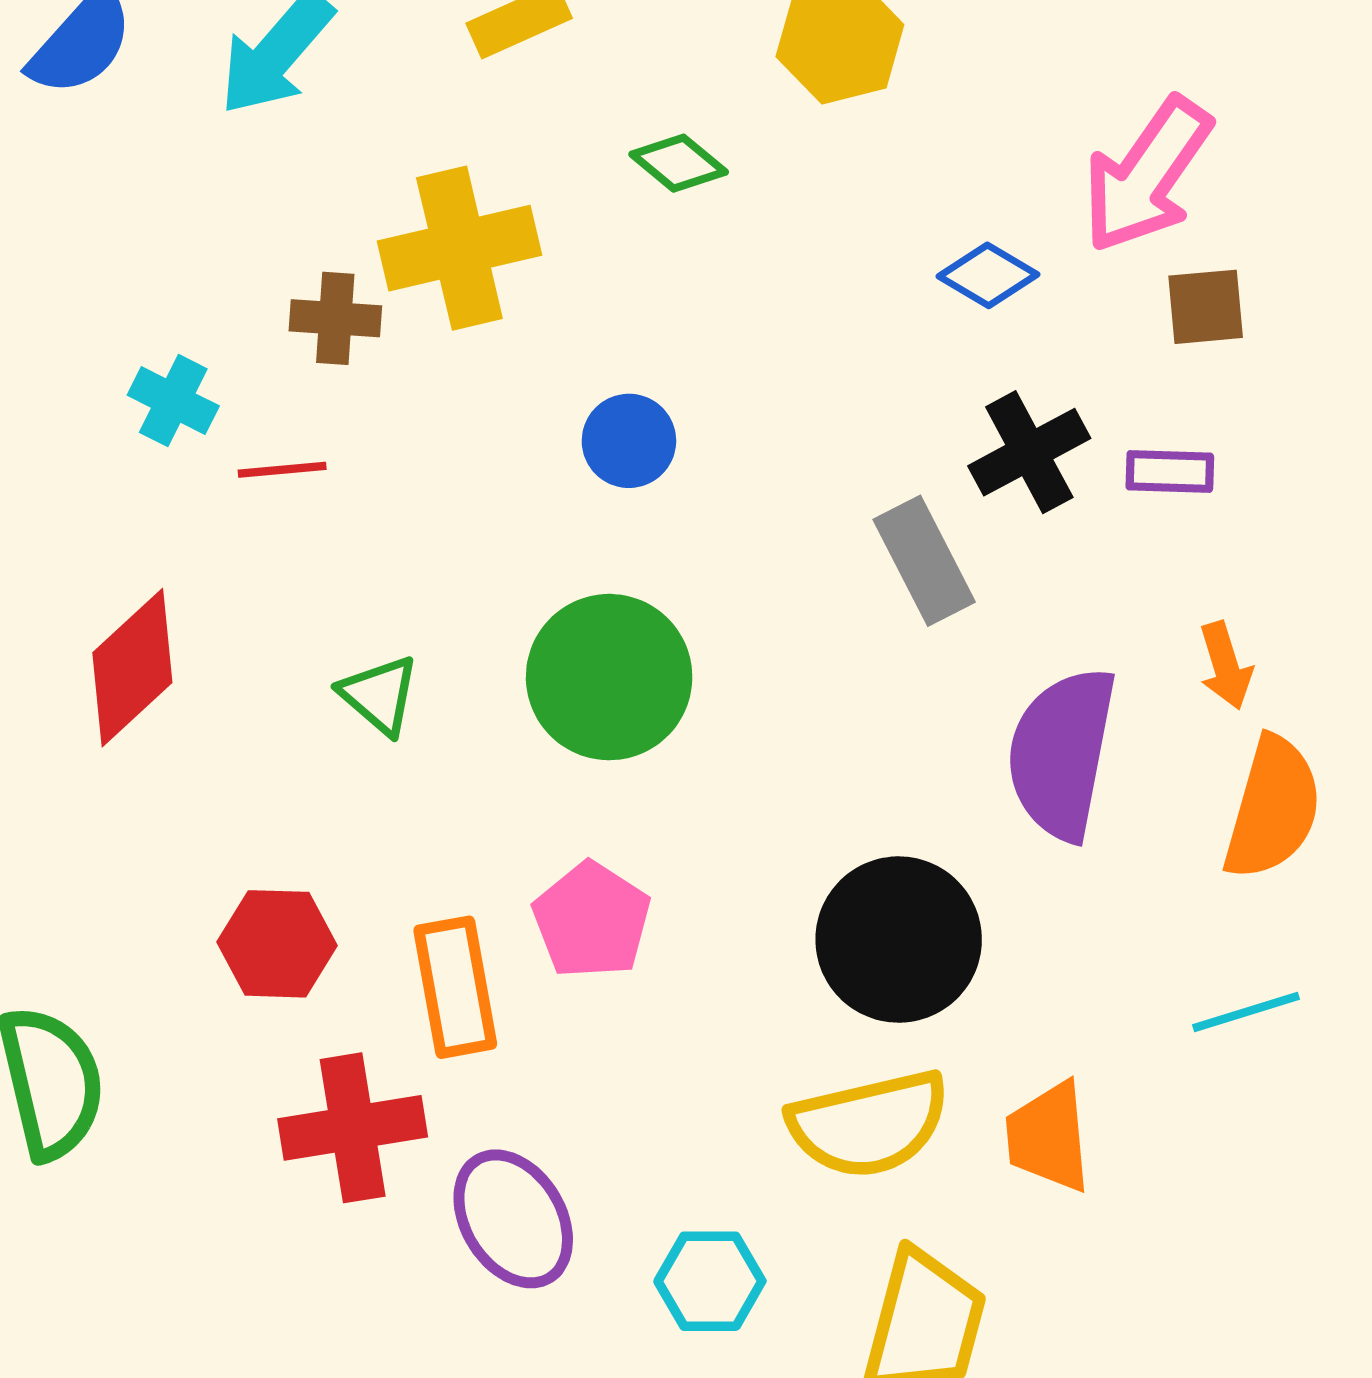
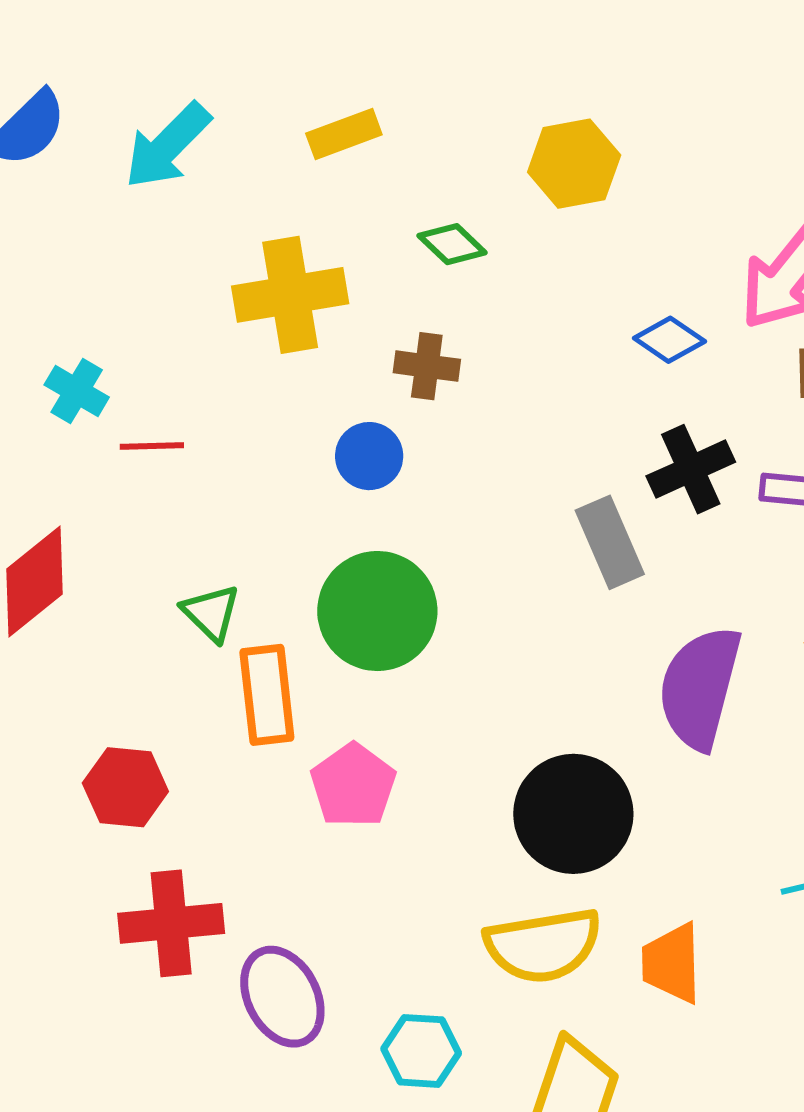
brown cross: (335, 318) -> (427, 366), moved
blue circle: (629, 441) -> (369, 456), moved
orange rectangle: (455, 987) -> (267, 695), moved

